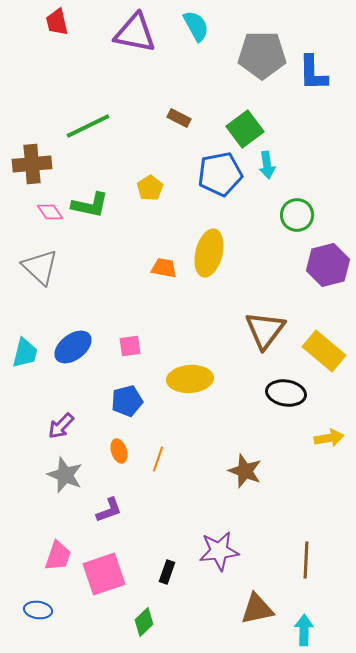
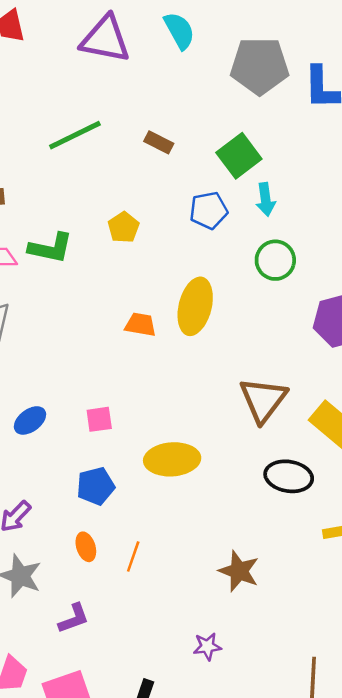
green line: (88, 126) -> (75, 135), moved
blue pentagon: (220, 174) -> (209, 210), size x0.7
green circle: (297, 215) -> (275, 260), moved
blue ellipse: (73, 347) -> (30, 420), size x0.7
purple star: (219, 551) -> (207, 646), moved, size x0.6

